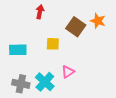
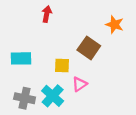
brown square: (76, 27) -> (89, 48), moved
yellow square: (53, 44) -> (62, 65), moved

